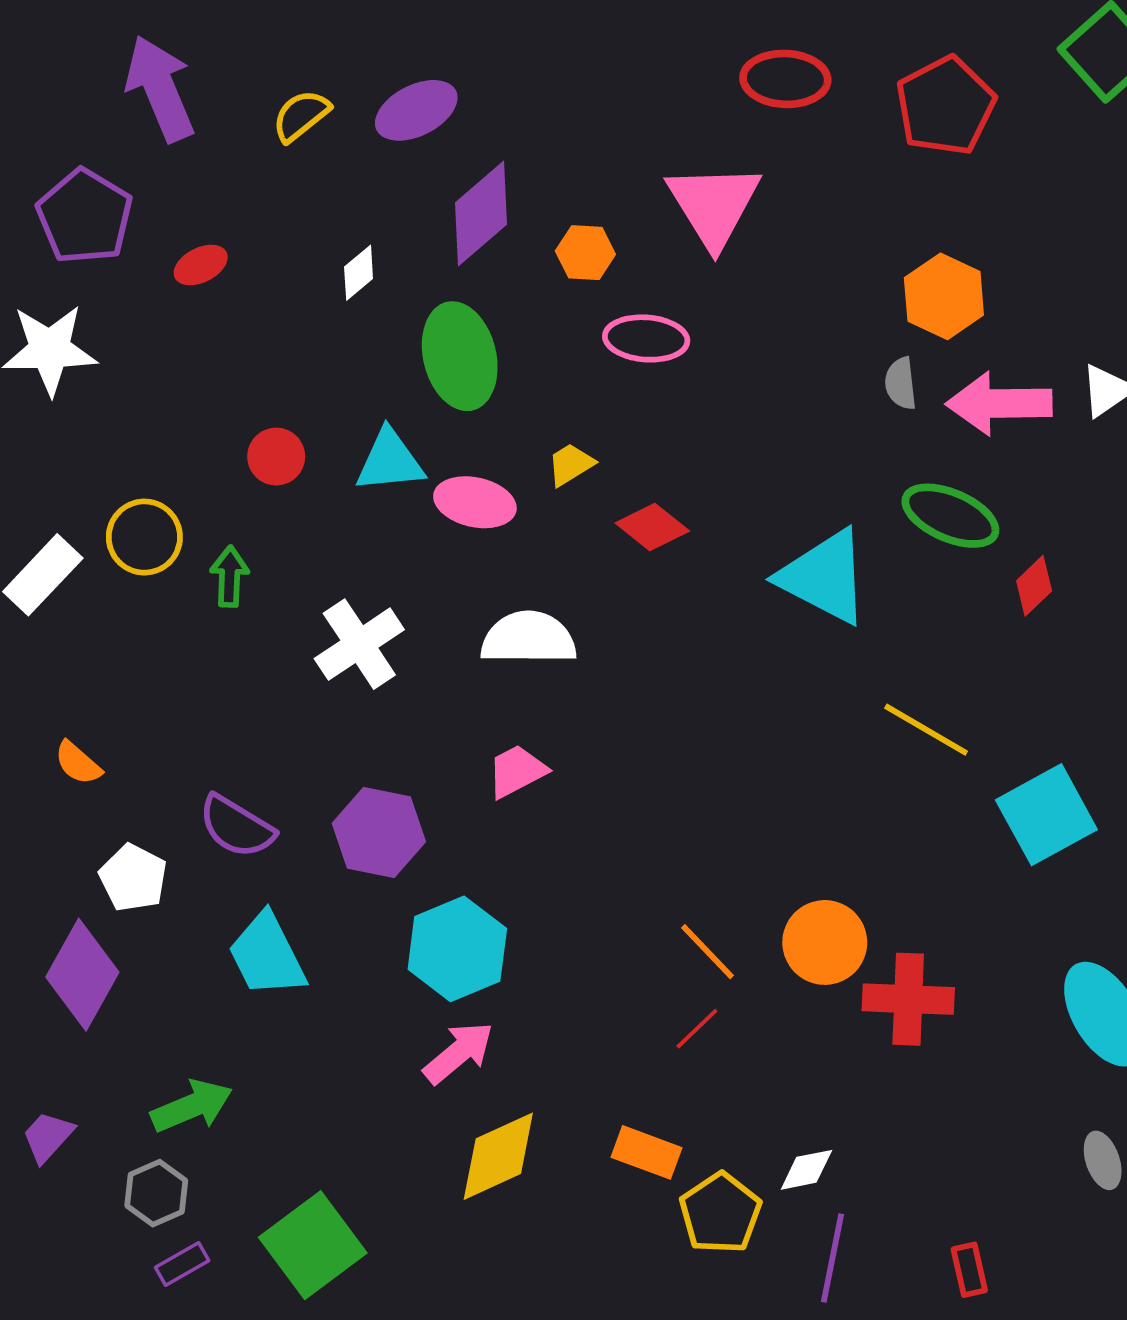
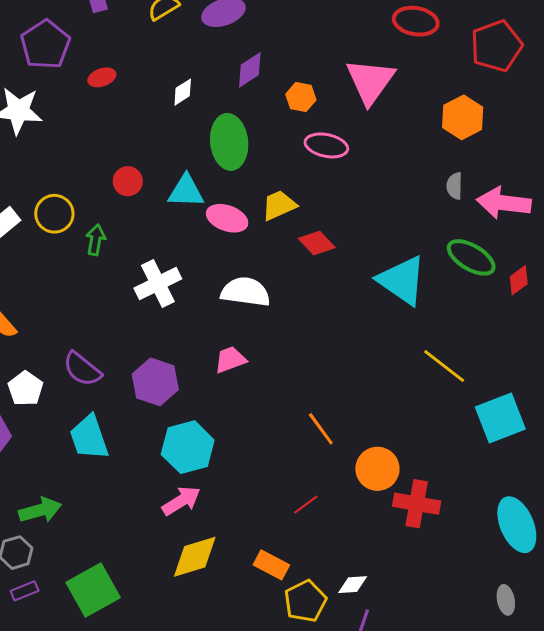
purple diamond: (481, 214) -> (250, 70), size x0.7
orange hexagon: (944, 296) -> (463, 117), moved
yellow trapezoid: (571, 464) -> (279, 205), size x1.4
red diamond: (1034, 586) -> (519, 280), moved
orange line: (708, 952) -> (321, 429), moved

